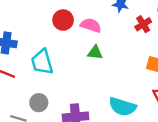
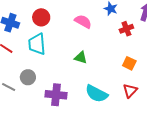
red circle: (63, 20) -> (41, 17), moved
green triangle: (95, 52) -> (81, 57), moved

